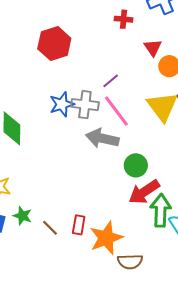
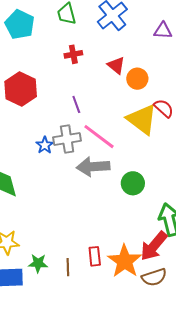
red cross: (124, 19) -> (73, 54), moved
purple line: (111, 81) -> (76, 104), moved, turned -54
blue star: (62, 104) -> (45, 145), size x0.7
red arrow: (144, 192) -> (154, 246), moved
brown line: (50, 228) -> (68, 267), turned 60

